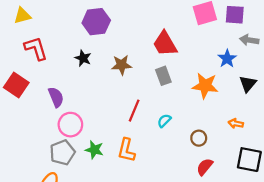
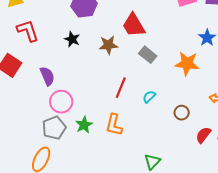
red trapezoid: (165, 44) -> (134, 25), moved
gray rectangle: (163, 76) -> (148, 55), turned -30
green star: (94, 150) -> (84, 125), turned 30
red semicircle: (205, 167) -> (203, 135), moved

